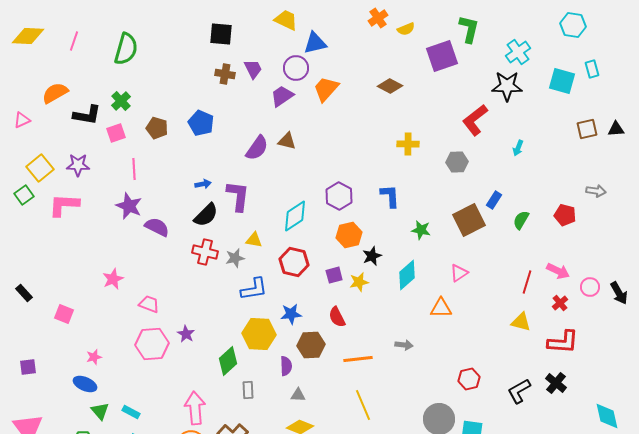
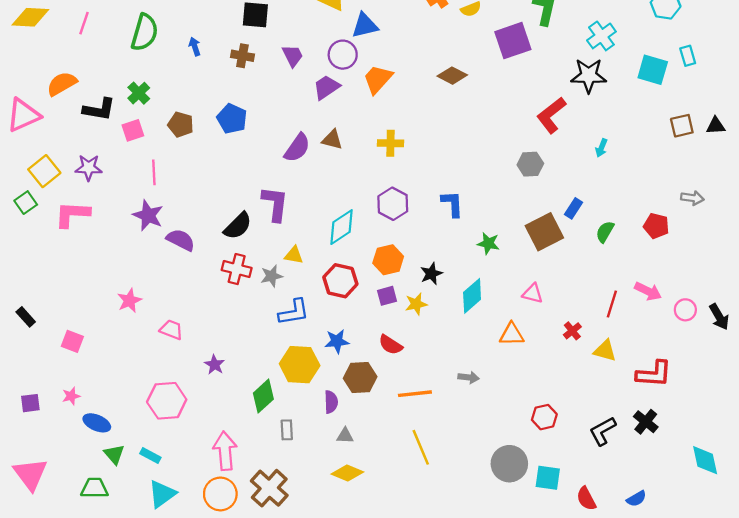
brown cross: (225, 74) -> (242, 56), moved
pink triangle: (22, 120) -> (23, 115), size x1.8
yellow cross: (408, 144) -> (390, 143), moved
blue arrow: (203, 184) -> (195, 46), moved, turned -98
orange hexagon: (349, 235) -> (388, 260), moved
pink triangle: (459, 273) -> (533, 294), turned 48
red cross: (560, 303) -> (572, 331), moved
red semicircle: (337, 317) -> (390, 345), turned -30
pink hexagon: (152, 344) -> (167, 401), moved
pink star: (94, 357) -> (71, 396), moved

